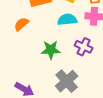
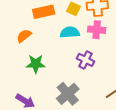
green star: (51, 50) -> (36, 64), moved

